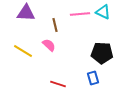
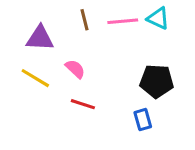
purple triangle: (26, 13) -> (40, 38), moved
brown line: (55, 25) -> (84, 20), moved
red line: (58, 84) -> (83, 104), moved

